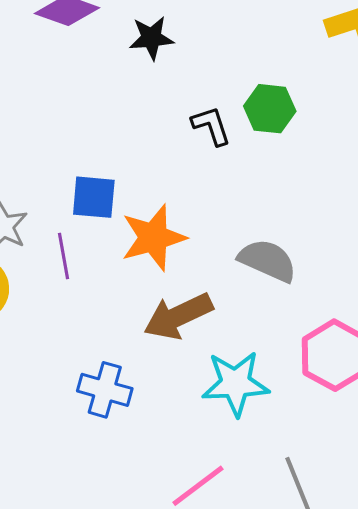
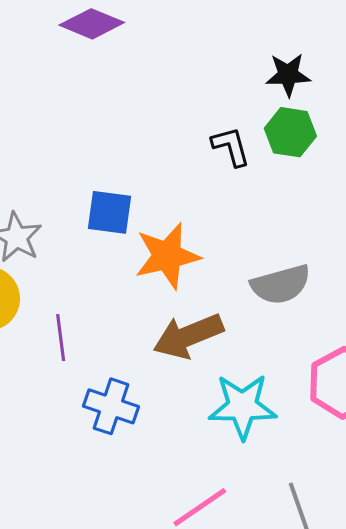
black star: (151, 38) -> (288, 75), moved
purple line: (64, 256) -> (61, 338), moved
gray semicircle: (268, 260) -> (281, 284), turned 138

